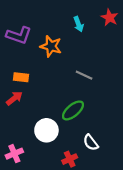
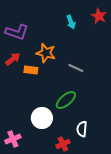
orange star: (51, 46) -> (46, 53), moved
orange rectangle: (21, 77) -> (31, 70), moved
red arrow: (14, 98) -> (13, 59), moved
white semicircle: (91, 143) -> (82, 129), turned 42

